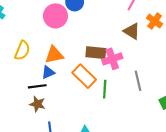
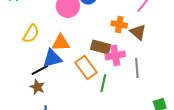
orange cross: (155, 21) -> (119, 25), moved, turned -35
blue triangle: (48, 72) -> (52, 58), size x1.5
gray line: (138, 81) -> (137, 68), moved
black line: (37, 86) -> (40, 70), turned -30

